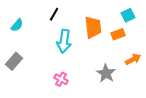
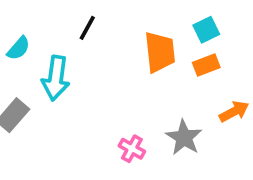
cyan square: (128, 15) -> (206, 30), moved
cyan arrow: (64, 41) -> (56, 78), moved
pink cross: (61, 79) -> (132, 149), moved

